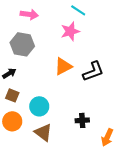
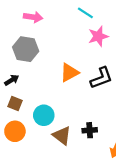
pink star: (70, 31) -> (98, 36), moved
brown triangle: (43, 132) -> (62, 136), moved

